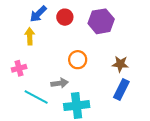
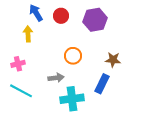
blue arrow: (38, 14) -> (36, 13), turned 102
blue rectangle: (121, 90) -> (102, 84), moved
cyan line: (36, 97) -> (21, 91), moved

